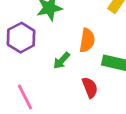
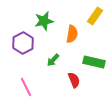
orange semicircle: (87, 40) -> (72, 34), moved

